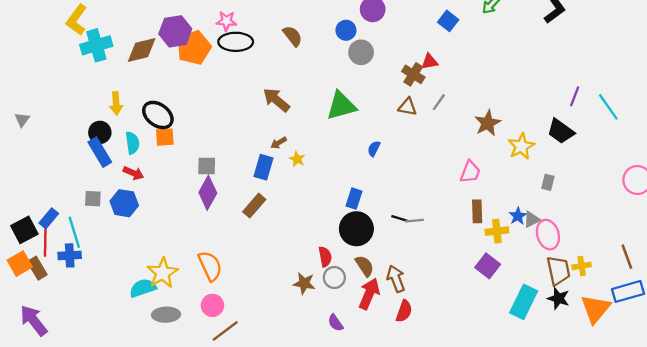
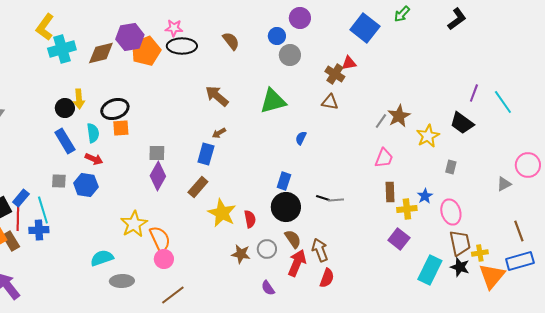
blue square: (448, 21) -> (365, 28), size x1.6
gray line: (439, 102) -> (381, 121), moved
black ellipse: (158, 115) -> (115, 109), turned -56
black circle: (100, 132) -> (65, 108), moved
yellow star: (297, 159) -> (222, 213), moved, size x2.0
gray triangle: (532, 219) -> (504, 184), moved
red semicircle: (325, 257) -> (250, 219), moved
yellow cross: (582, 266) -> (480, 253), moved
yellow star: (163, 273) -> (134, 224), moved
pink circle: (212, 305) -> (164, 259), moved

